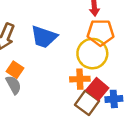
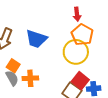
orange pentagon: (100, 33) -> (82, 35), turned 30
orange cross: (80, 79) -> (30, 78), moved

